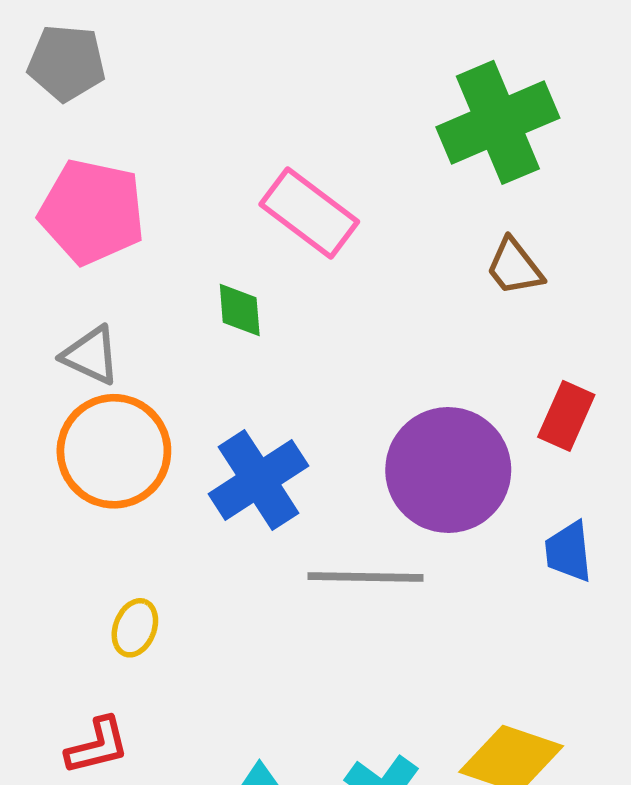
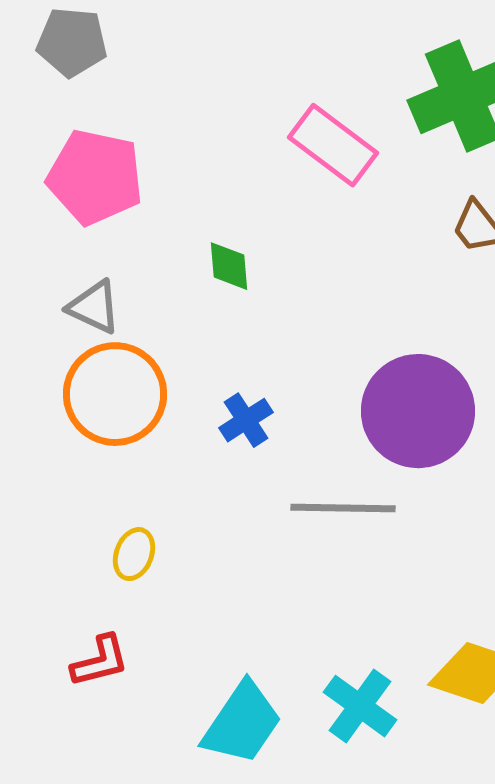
pink rectangle: (309, 213) -> (333, 145), moved
blue cross: (258, 480) -> (246, 420), size x0.6

